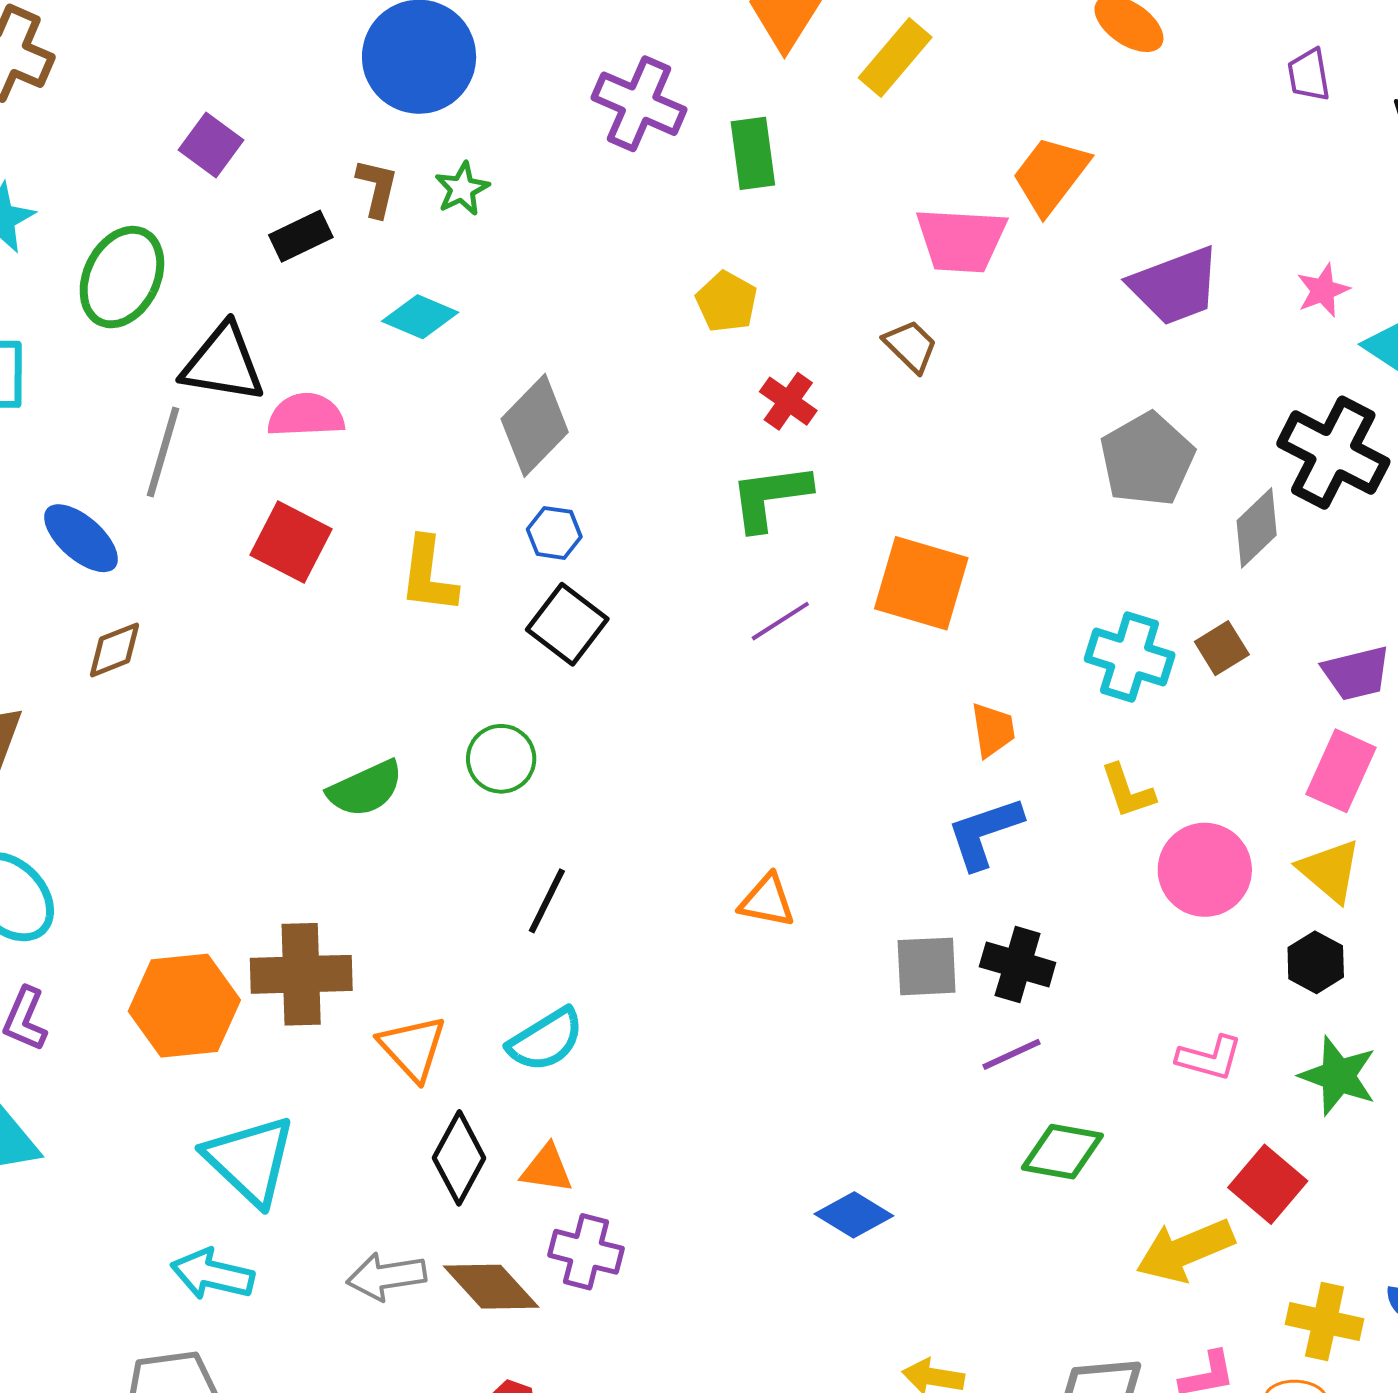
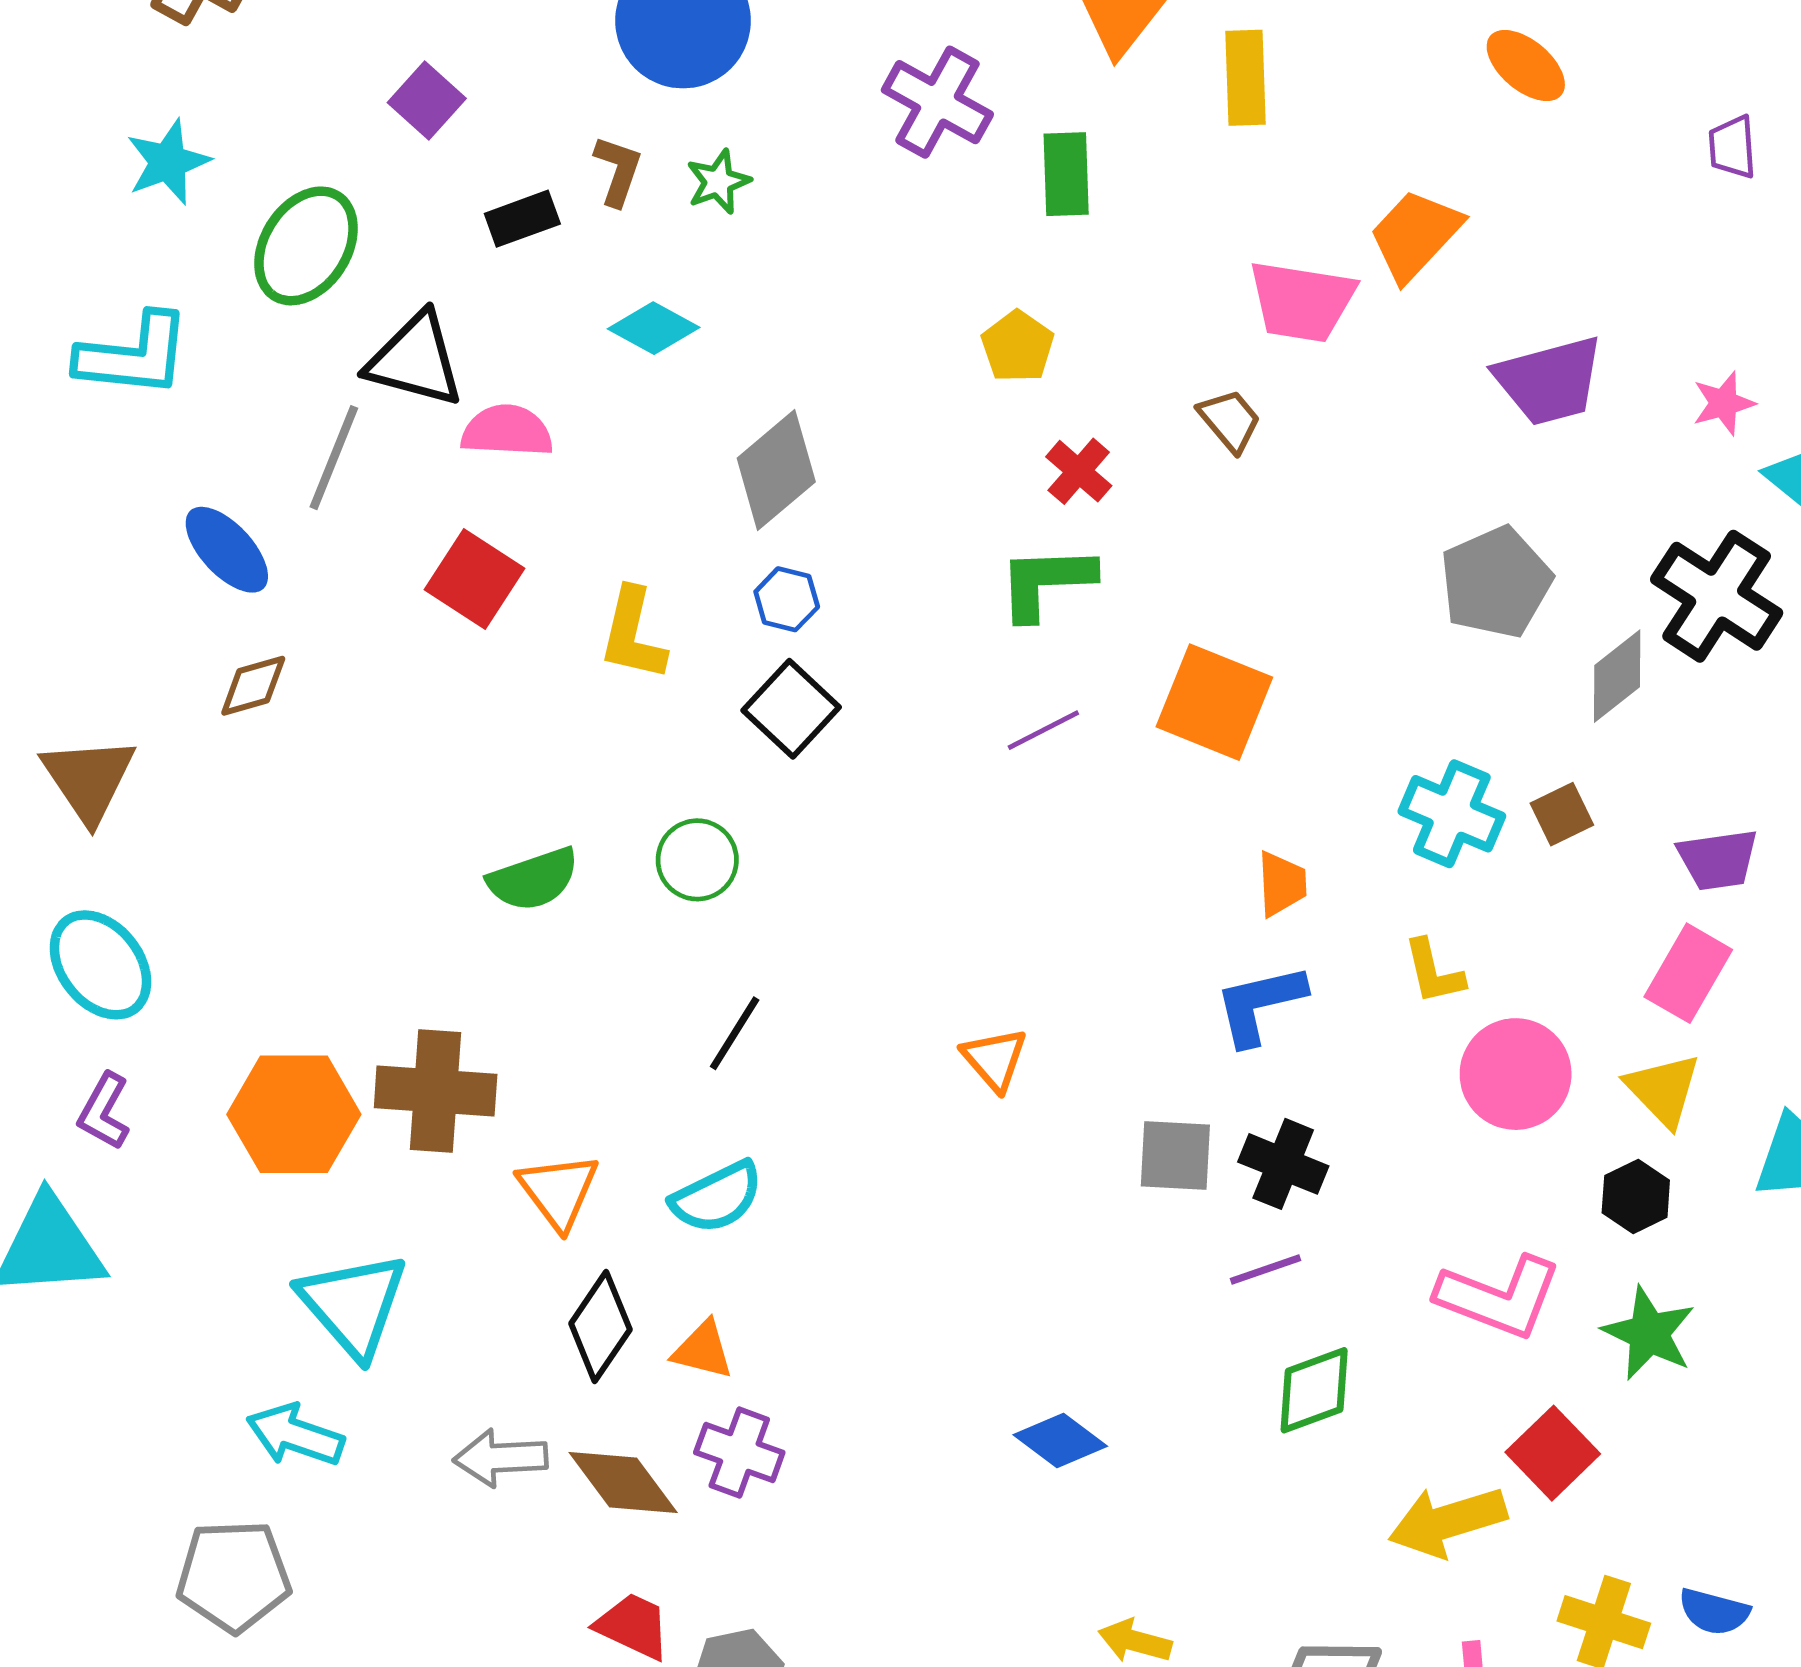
yellow rectangle: (895, 58) -> (1245, 78), turned -48
orange triangle: (767, 901) -> (995, 1059), turned 32
pink L-shape: (1210, 1058) -> (1499, 1297), size x1.6
green diamond: (1062, 1152) -> (1314, 1390), turned -36

